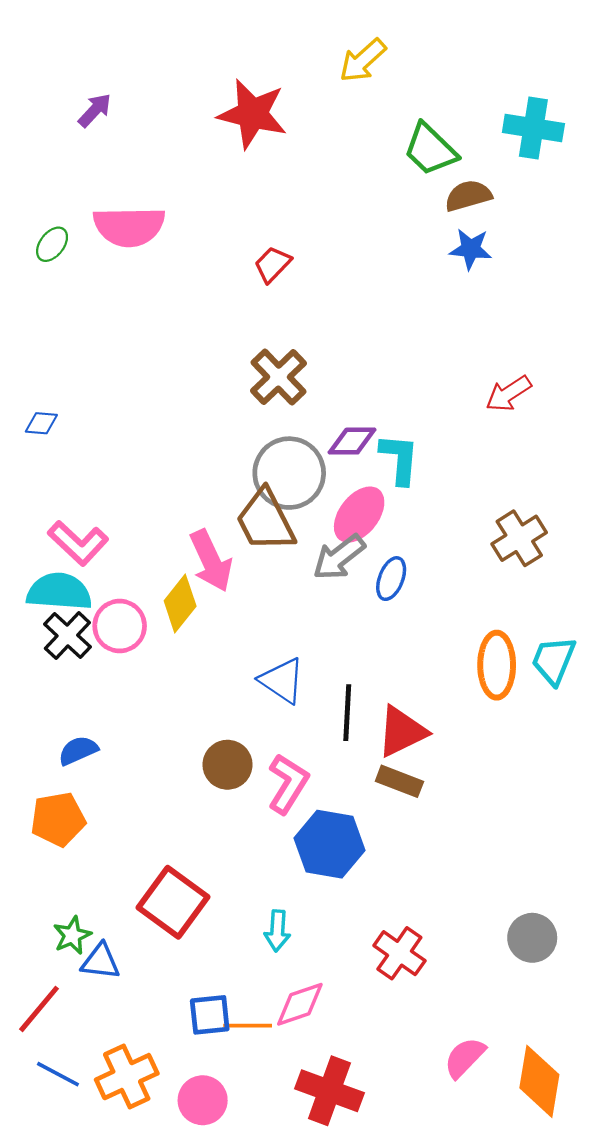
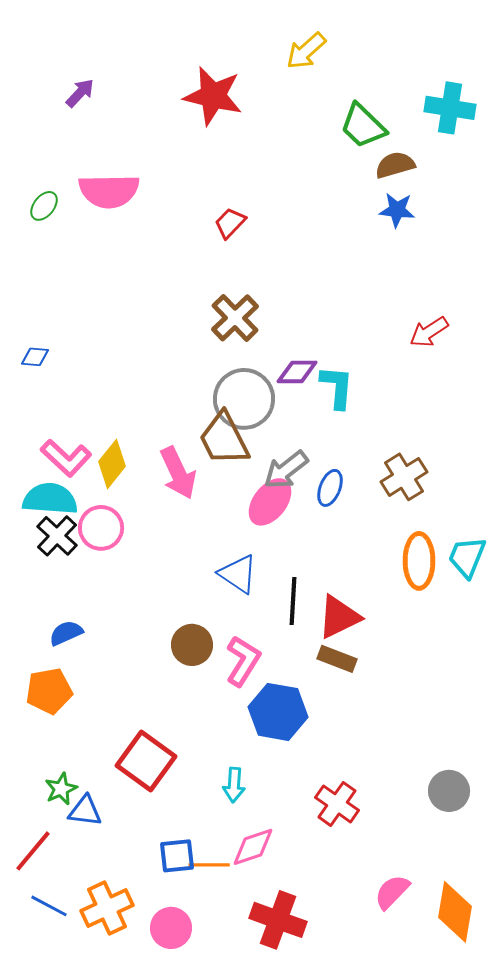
pink ellipse: (359, 515) -> (270, 502), moved
brown cross: (519, 538) -> (404, 477), moved
yellow diamond: (180, 603) -> (112, 464), moved

